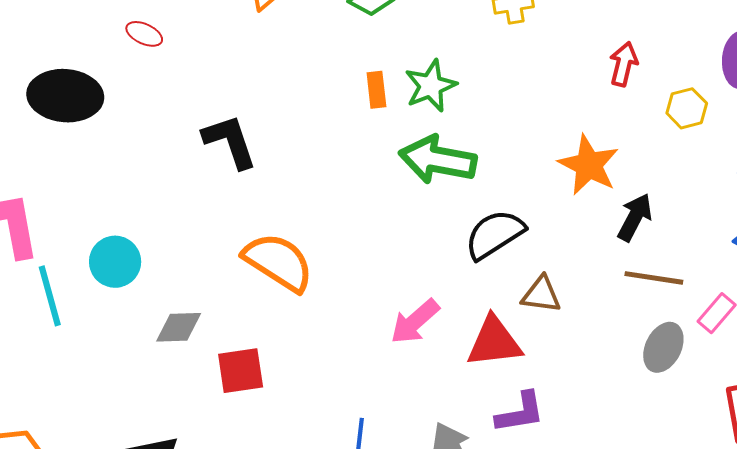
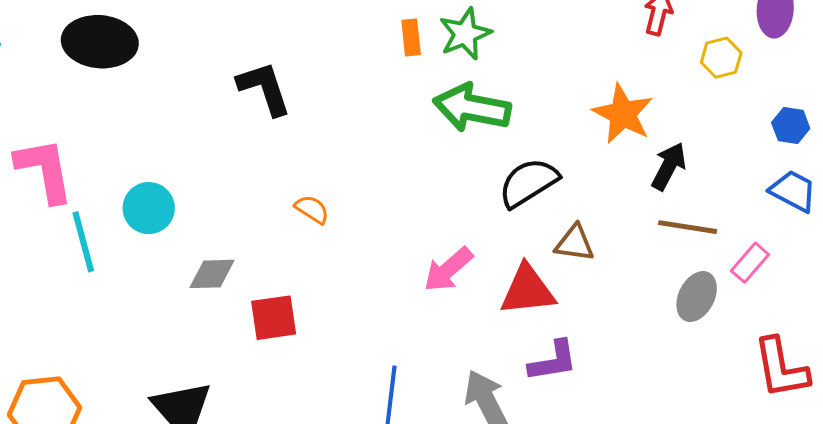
orange semicircle: (278, 262) -> (312, 209), size x0.5

